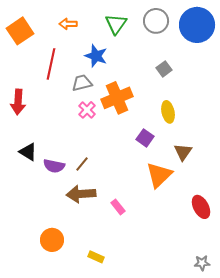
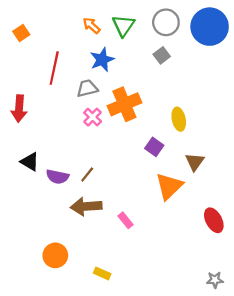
orange arrow: (68, 24) -> (91, 26), moved, turned 42
orange square: (20, 31) -> (21, 33), size x0.6
blue star: (96, 56) -> (102, 60), turned 30
gray square: (164, 69) -> (162, 55), moved

